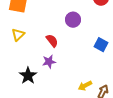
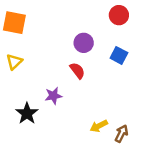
red semicircle: (52, 41) -> (77, 71), moved
blue square: (101, 45) -> (119, 55), moved

